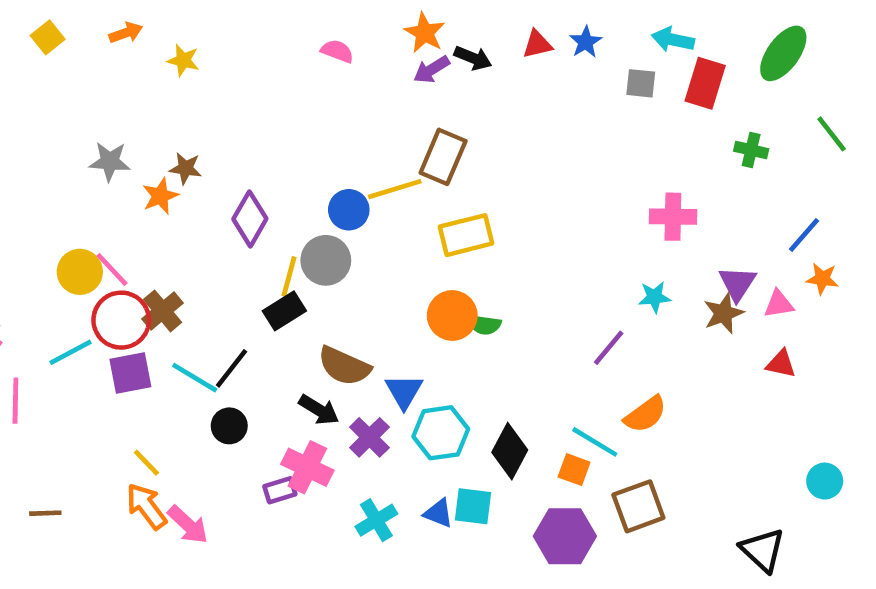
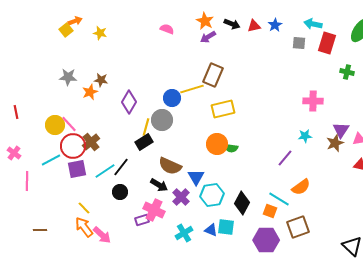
yellow square: (48, 37) -> (66, 30), moved
black arrow: (473, 58) -> (232, 24), moved
cyan line: (195, 378) -> (105, 171), turned -65

